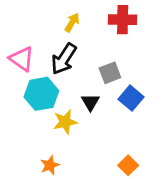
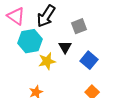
blue square: (131, 98) -> (89, 60), moved

